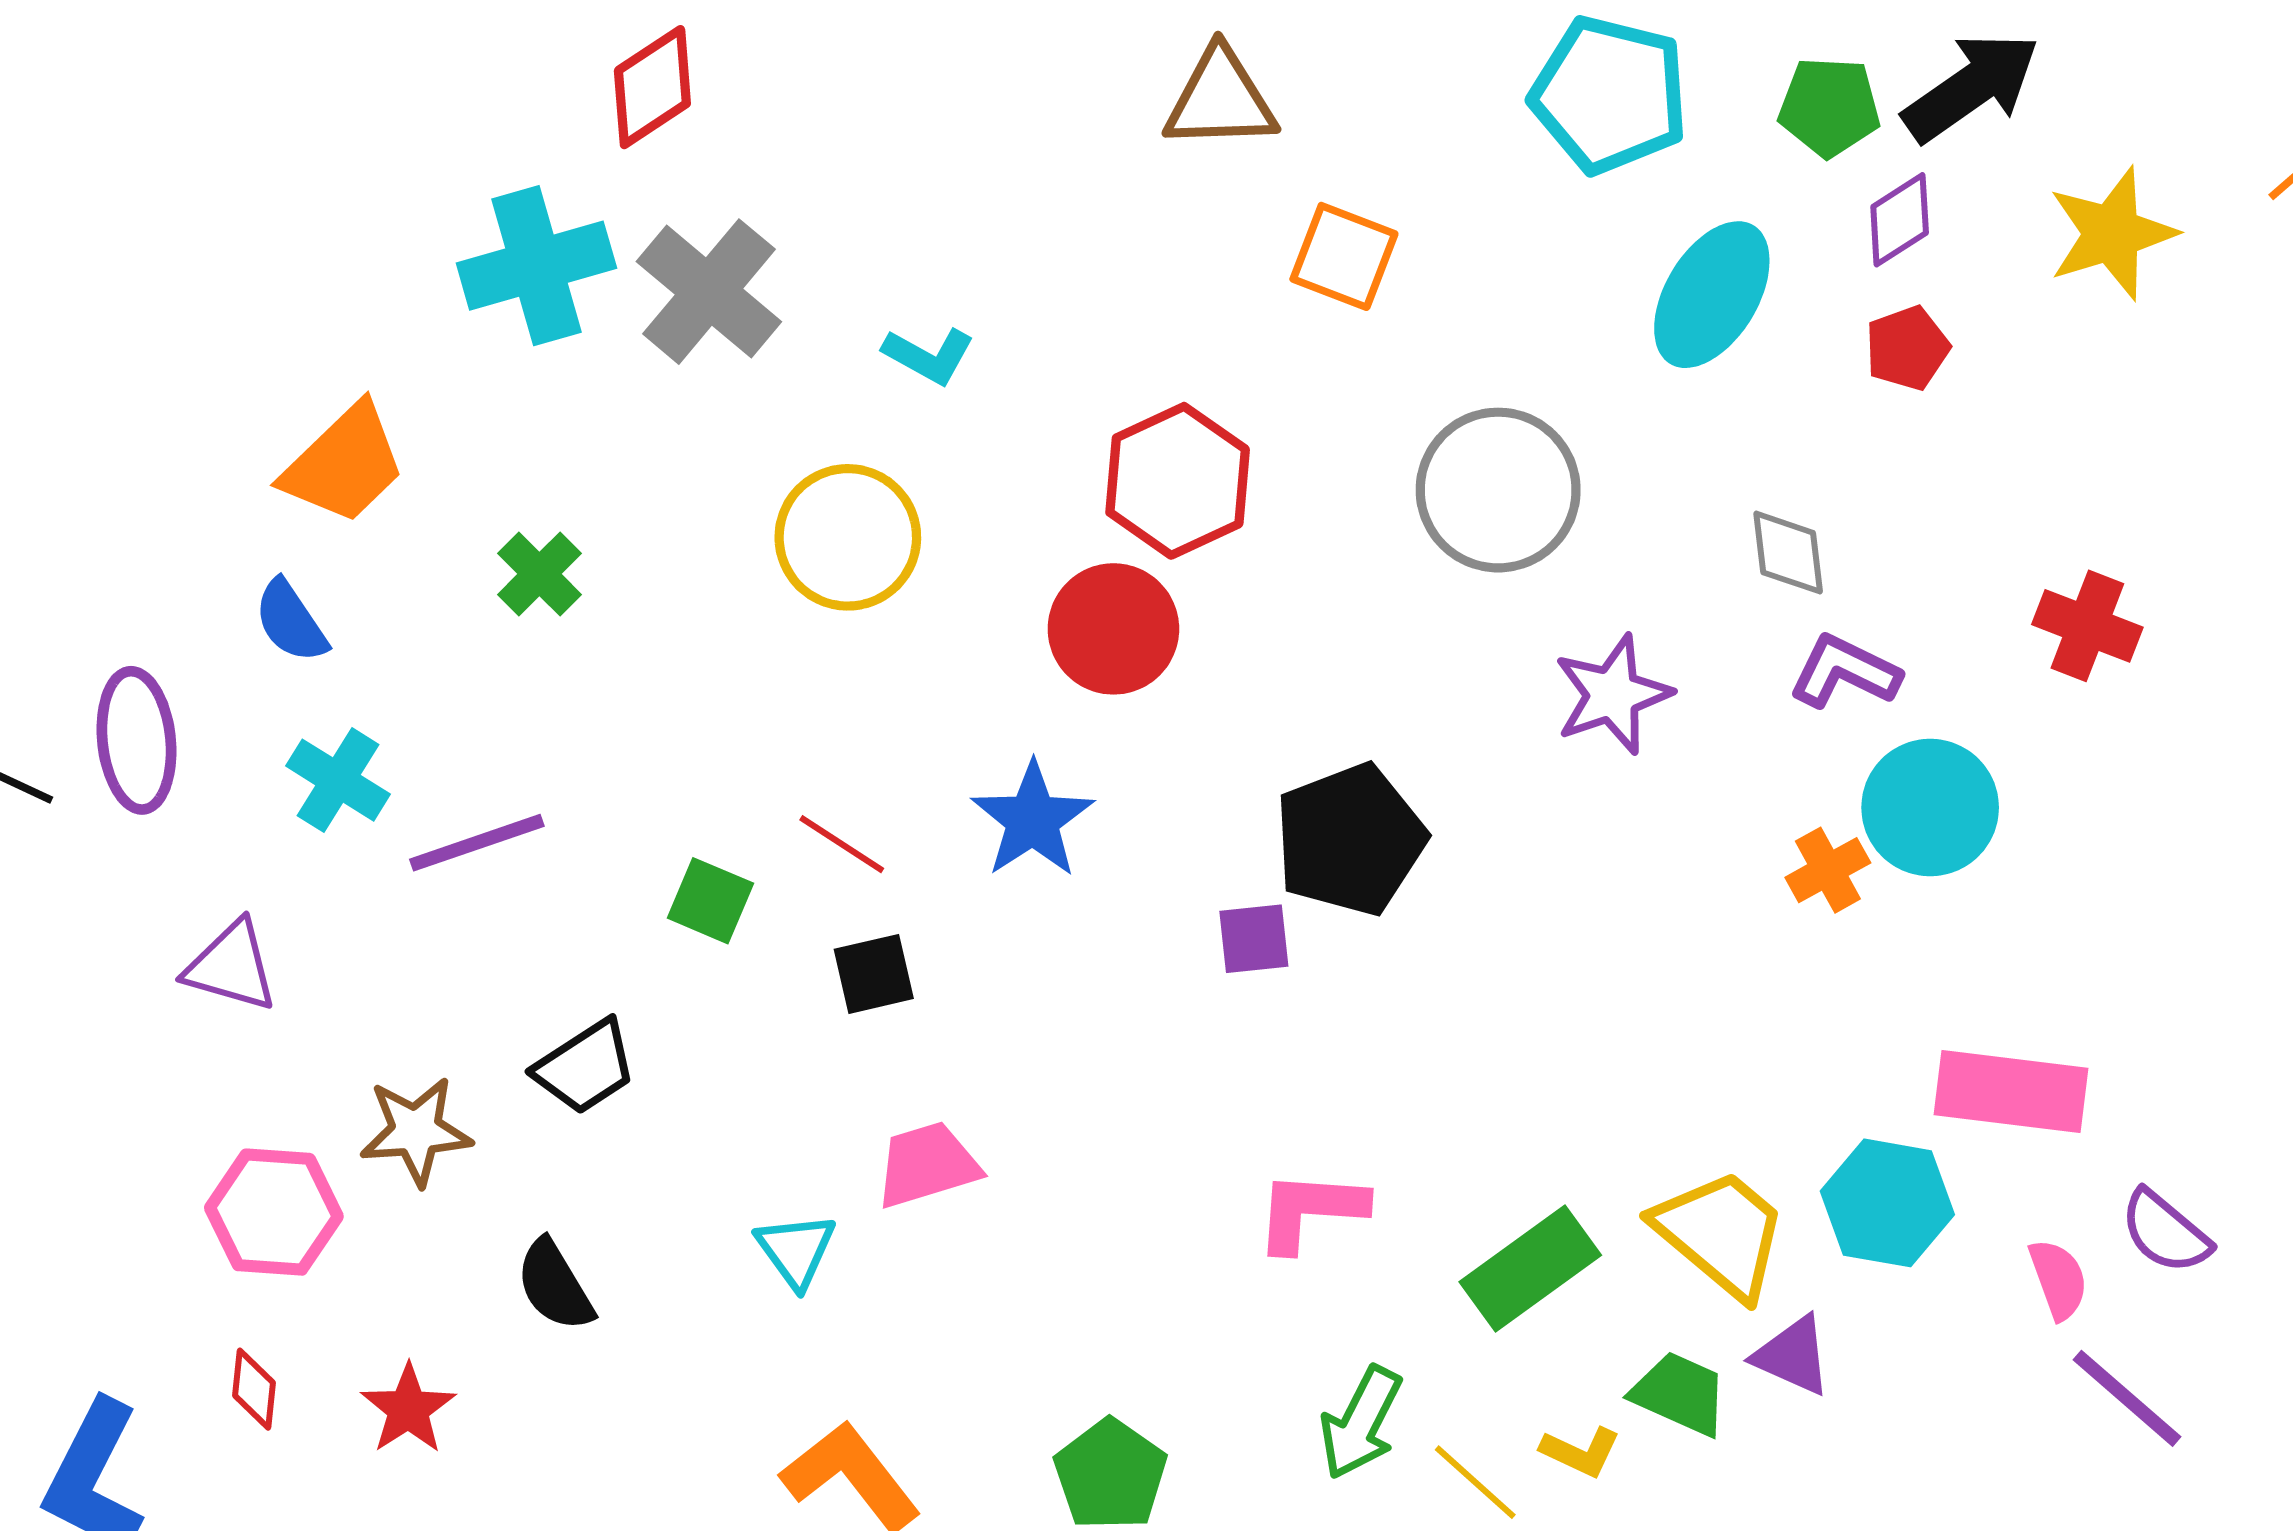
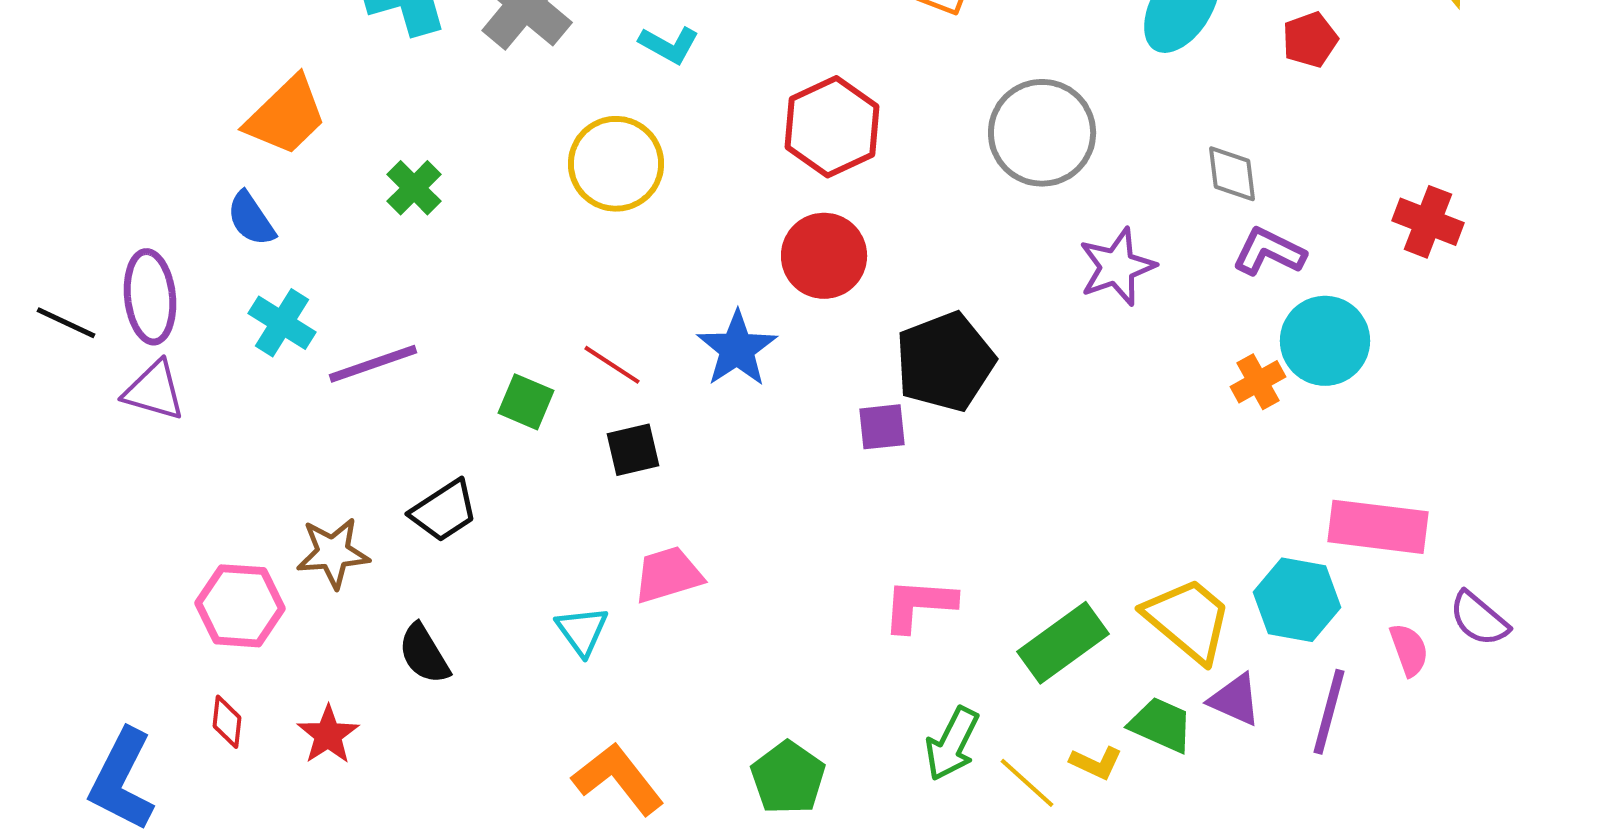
red circle: (1113, 629) -> (824, 256), moved
purple triangle: (231, 966) -> (154, 391), moved
purple line: (2127, 1398) -> (1329, 712), moved, turned 64

